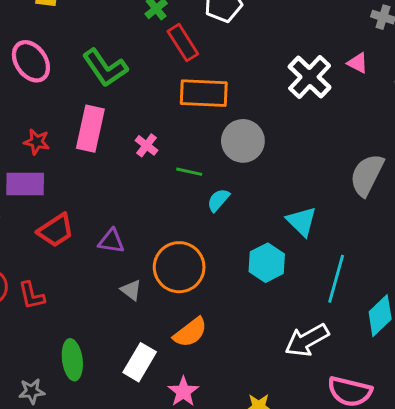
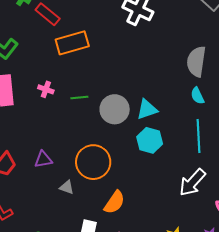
gray circle: (243, 141) -> (115, 109), moved
cyan semicircle: (218, 200) -> (197, 96), moved, turned -48
cyan triangle: (302, 221) -> (147, 109), moved, turned -45

